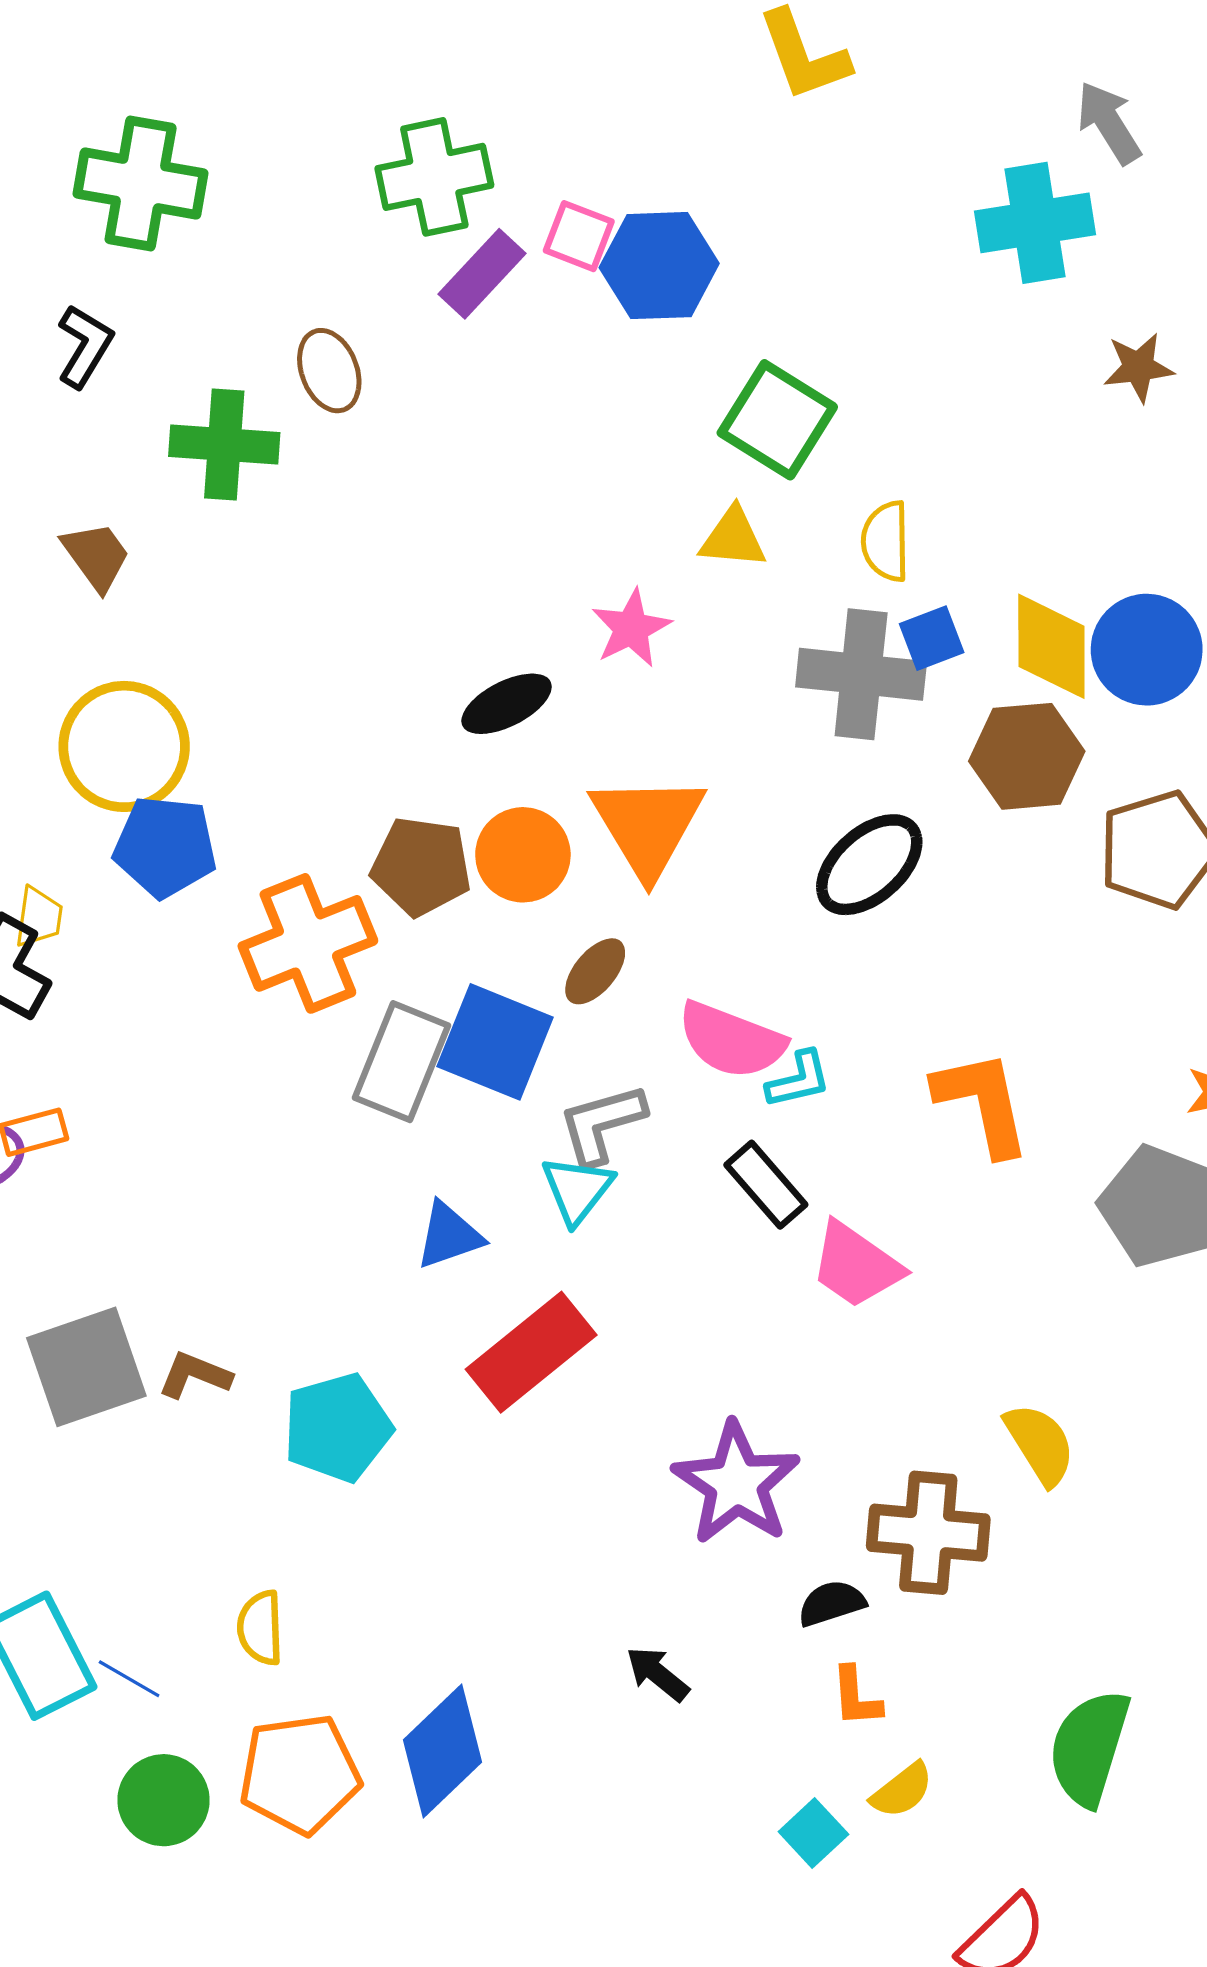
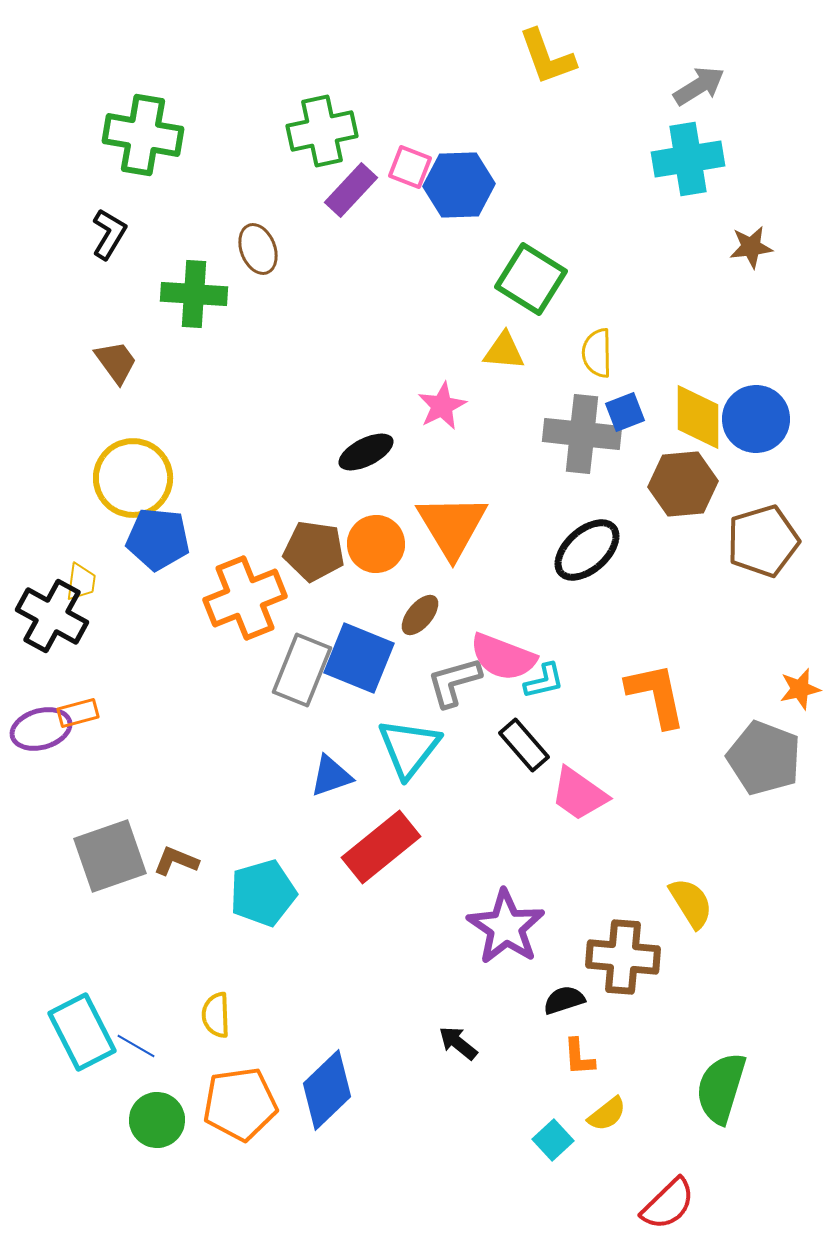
gray arrow: (1109, 123) -> (699, 86), moved, turned 90
gray L-shape: (602, 1124) -> (454, 682), moved
cyan triangle: (577, 1190) -> (409, 748), size x1.4

